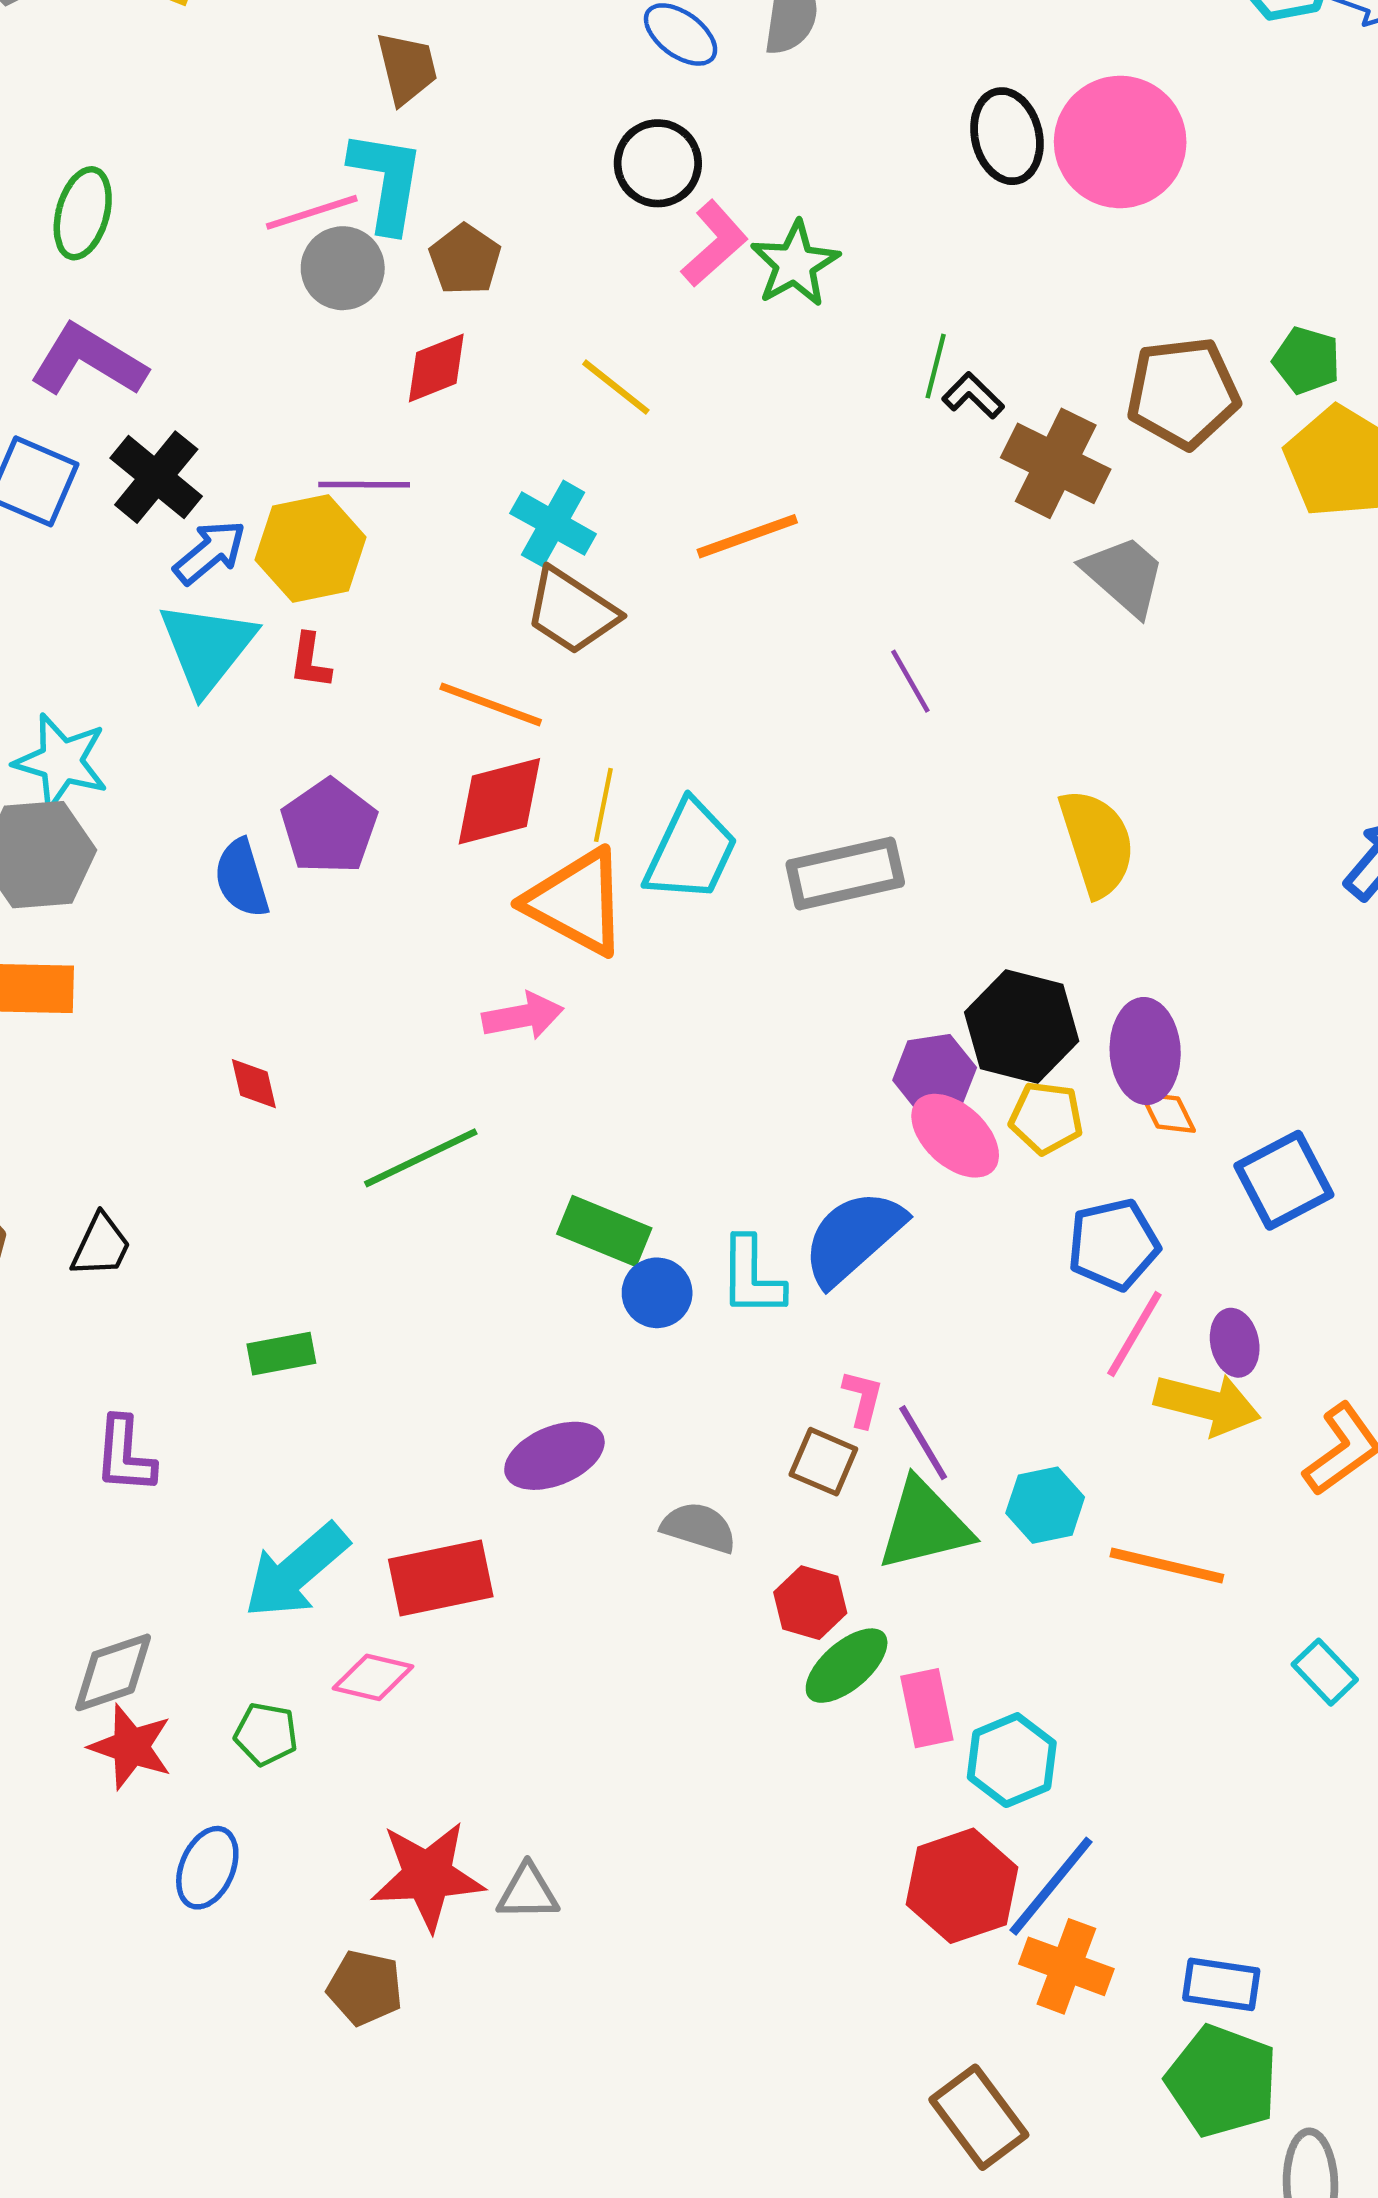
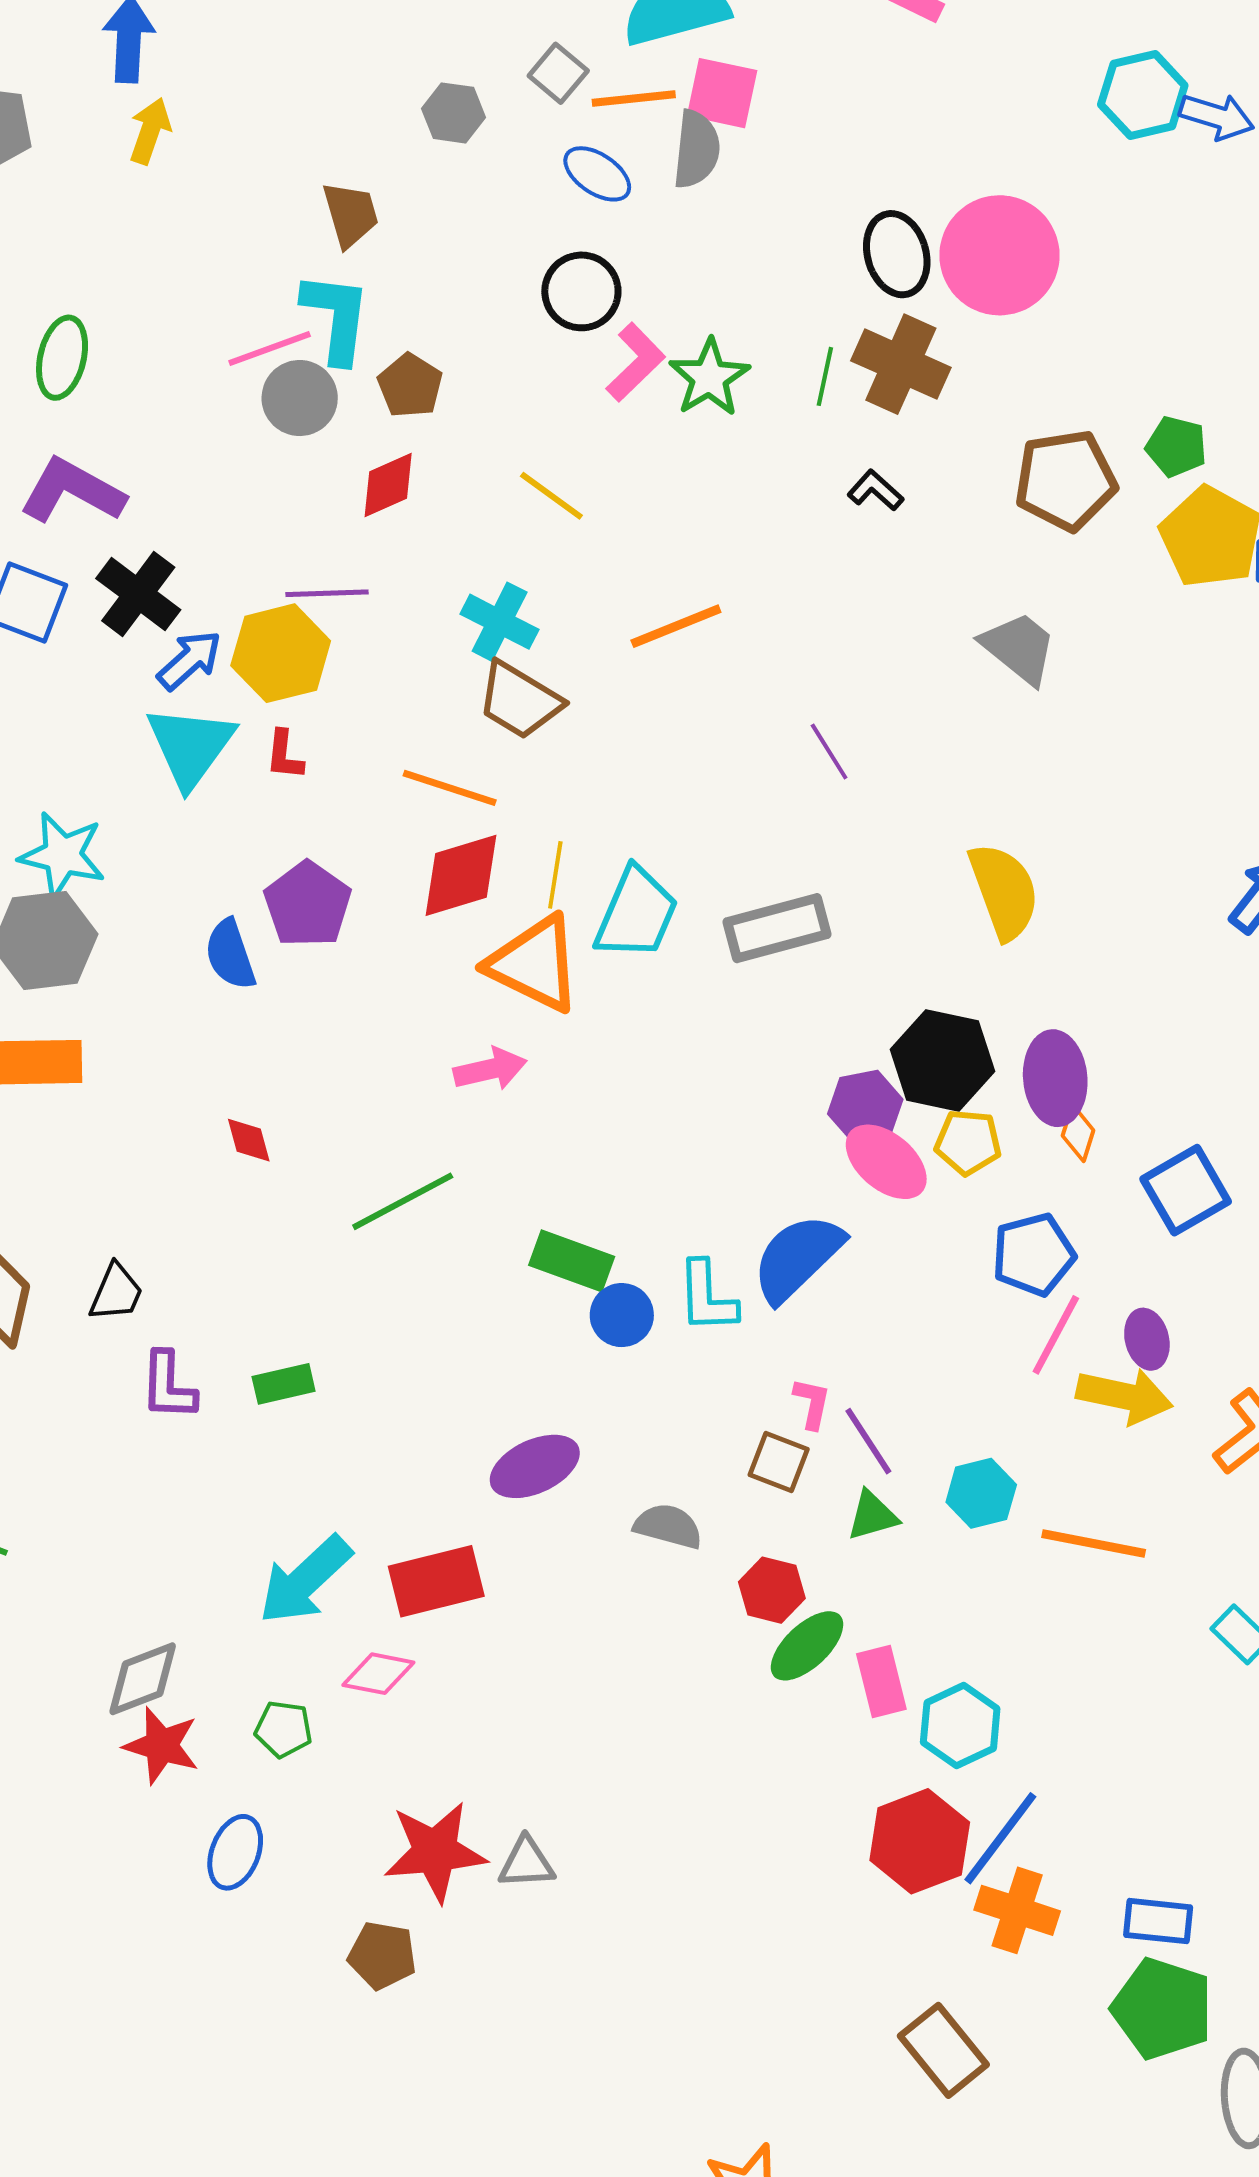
green line: (936, 366) -> (825, 376), moved
brown cross: (1056, 463) -> (901, 364), moved
orange diamond: (1168, 1112) -> (1078, 1133), turned 46
purple L-shape: (125, 1455) -> (168, 1386), moved
green triangle: (924, 1525) -> (872, 1516), size x0.6

